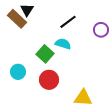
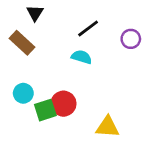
brown rectangle: (17, 19) -> (22, 43), moved
green square: (45, 54) -> (45, 110), moved, turned 30

